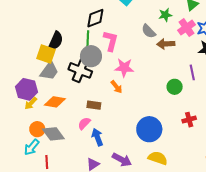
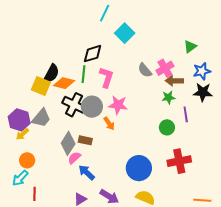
green star: (165, 15) -> (168, 97), moved
pink cross: (187, 28) -> (165, 68), moved
brown arrow: (166, 44) -> (174, 81), moved
gray circle: (91, 56) -> (92, 107), moved
gray trapezoid: (49, 71) -> (41, 118), moved
orange diamond: (55, 102) -> (64, 83), moved
red cross: (189, 120) -> (179, 161), size x1.6
gray diamond: (53, 134) -> (68, 143), moved, turned 65
blue arrow: (97, 137) -> (87, 172), turned -30

